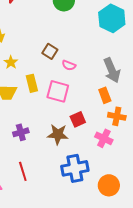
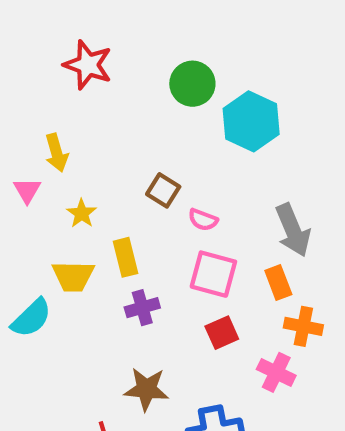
cyan hexagon: (112, 18) -> (251, 121), moved
pink square: (58, 91) -> (213, 274), moved
purple cross: (21, 132) -> (142, 308), moved
brown star: (58, 134) -> (146, 389), moved

